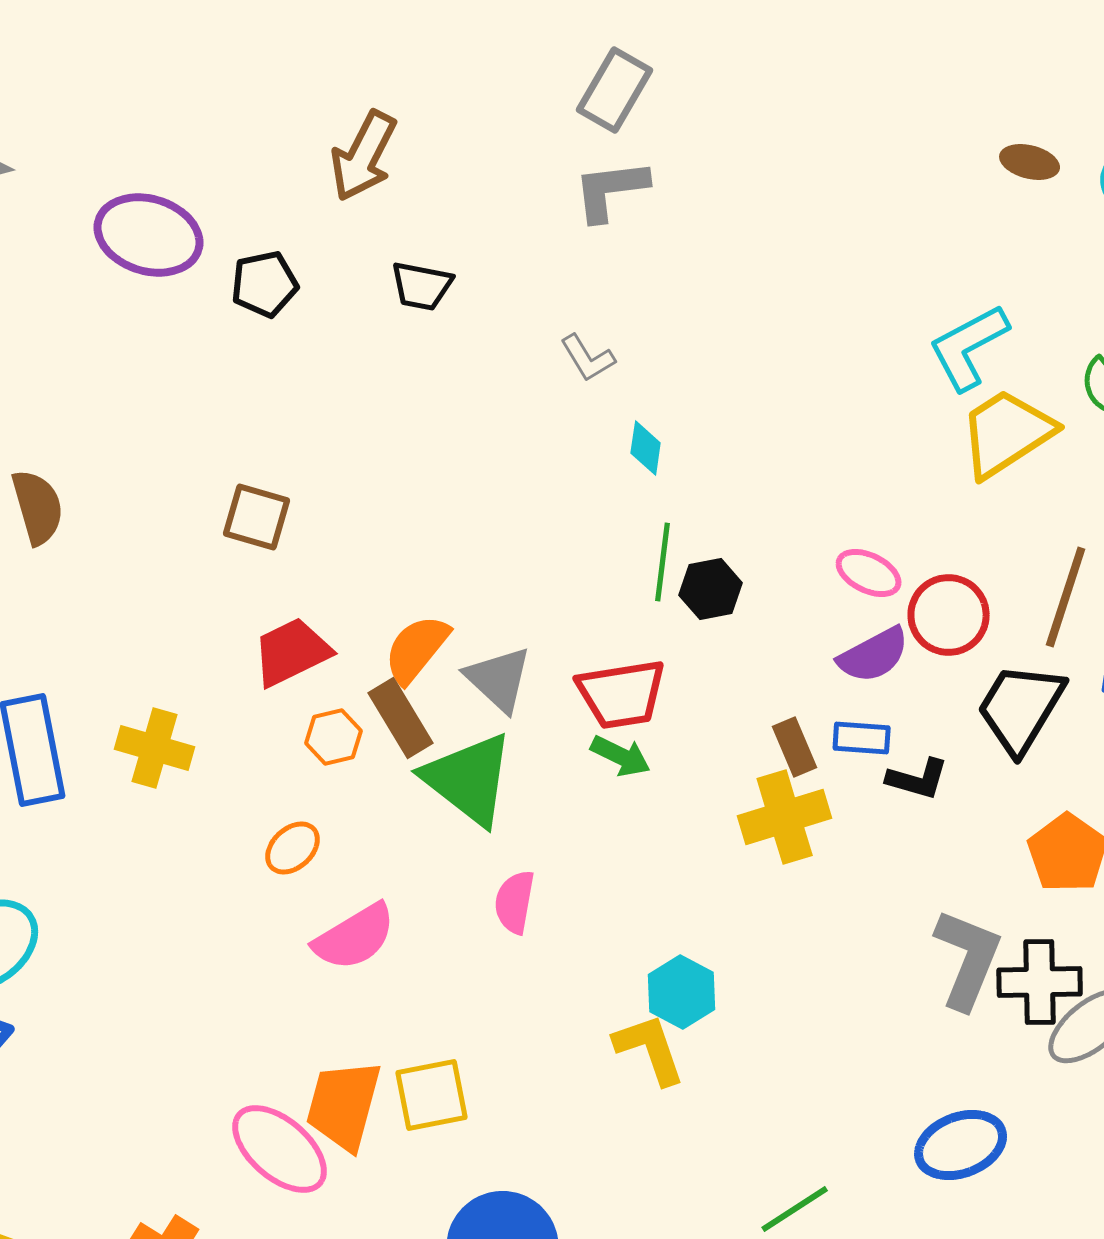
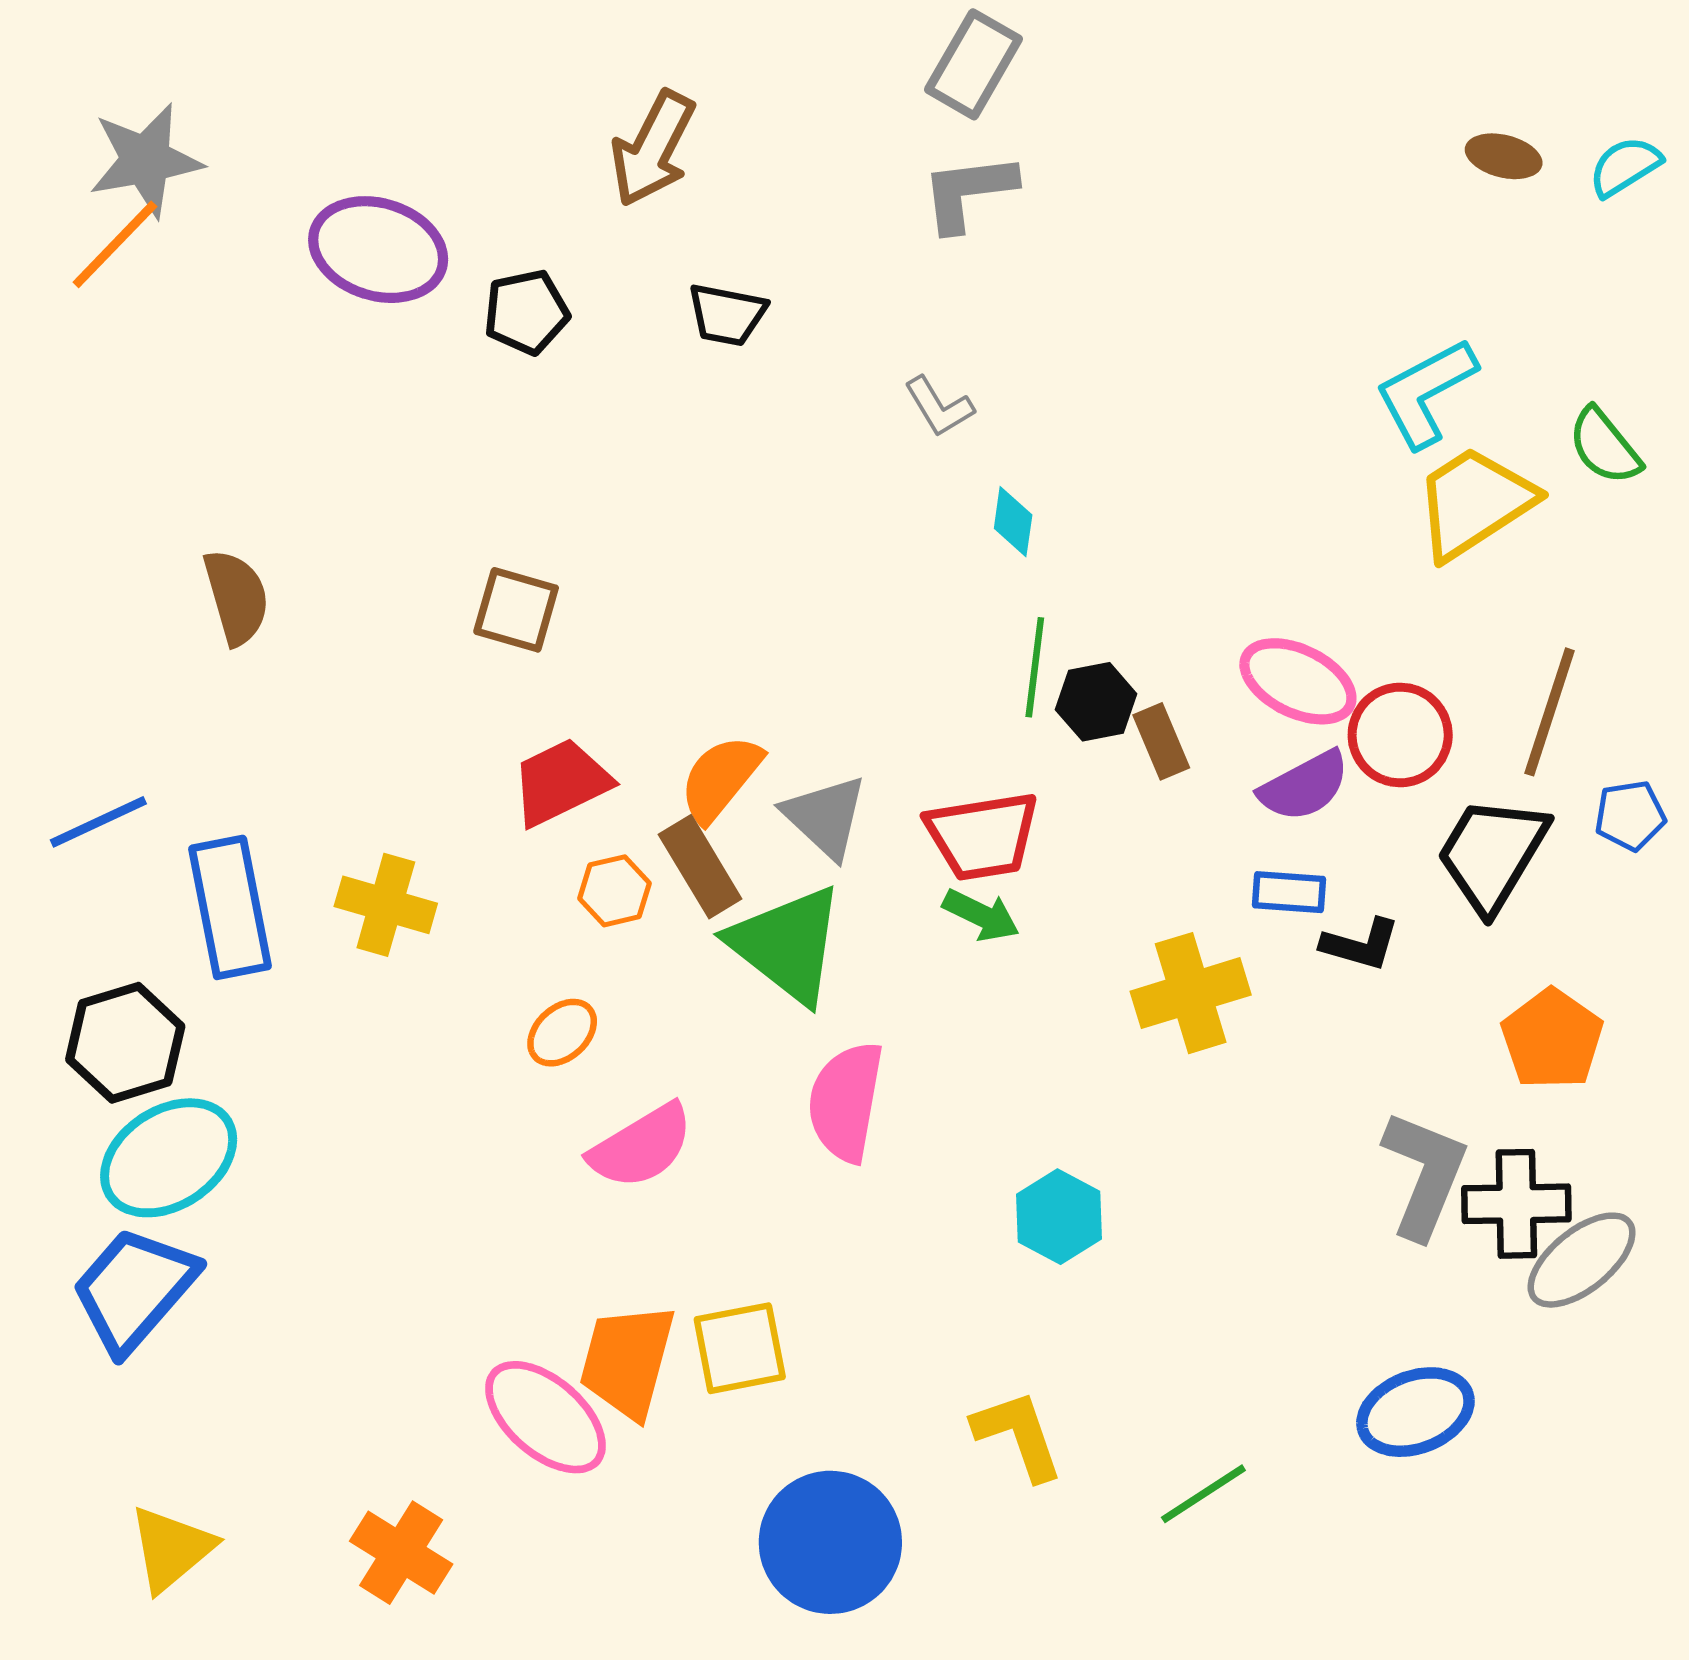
pink ellipse: (869, 573) -> (1298, 681), size x1.4
brown rectangle: (795, 747) -> (1161, 741), moved
pink semicircle: (515, 902) -> (846, 1102), size x1.5
yellow L-shape: (650, 1049) -> (1018, 1435), moved

